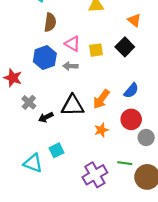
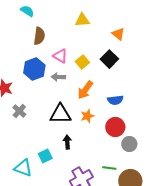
yellow square: (96, 50) -> (82, 62), turned -32
blue semicircle: (131, 91) -> (115, 100), turned 42
orange arrow: (101, 99) -> (85, 90), moved
black arrow: (46, 117) -> (67, 142), moved, turned 112
orange star: (101, 130) -> (87, 116), moved

